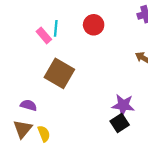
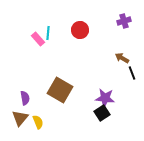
brown square: (59, 73) -> (60, 90), moved
purple semicircle: (29, 105) -> (25, 98), turned 64

